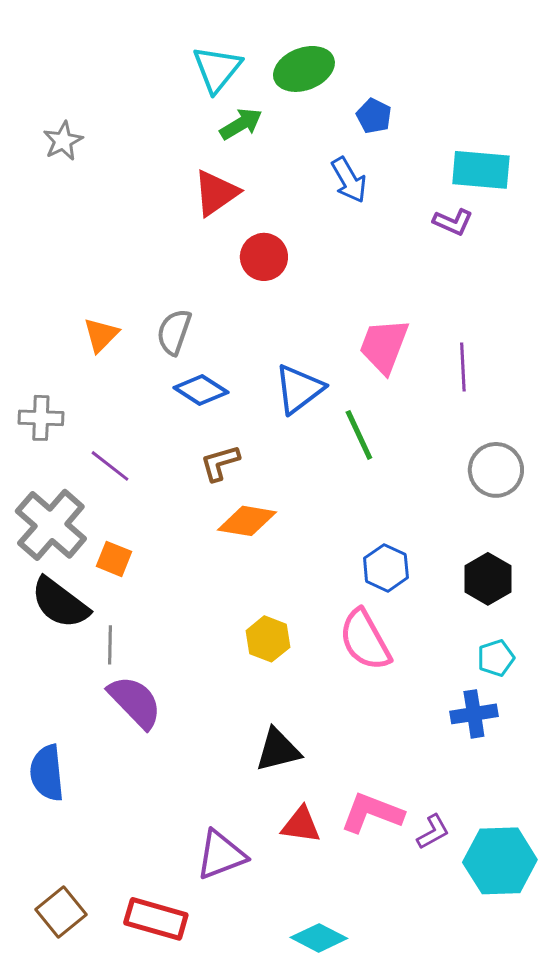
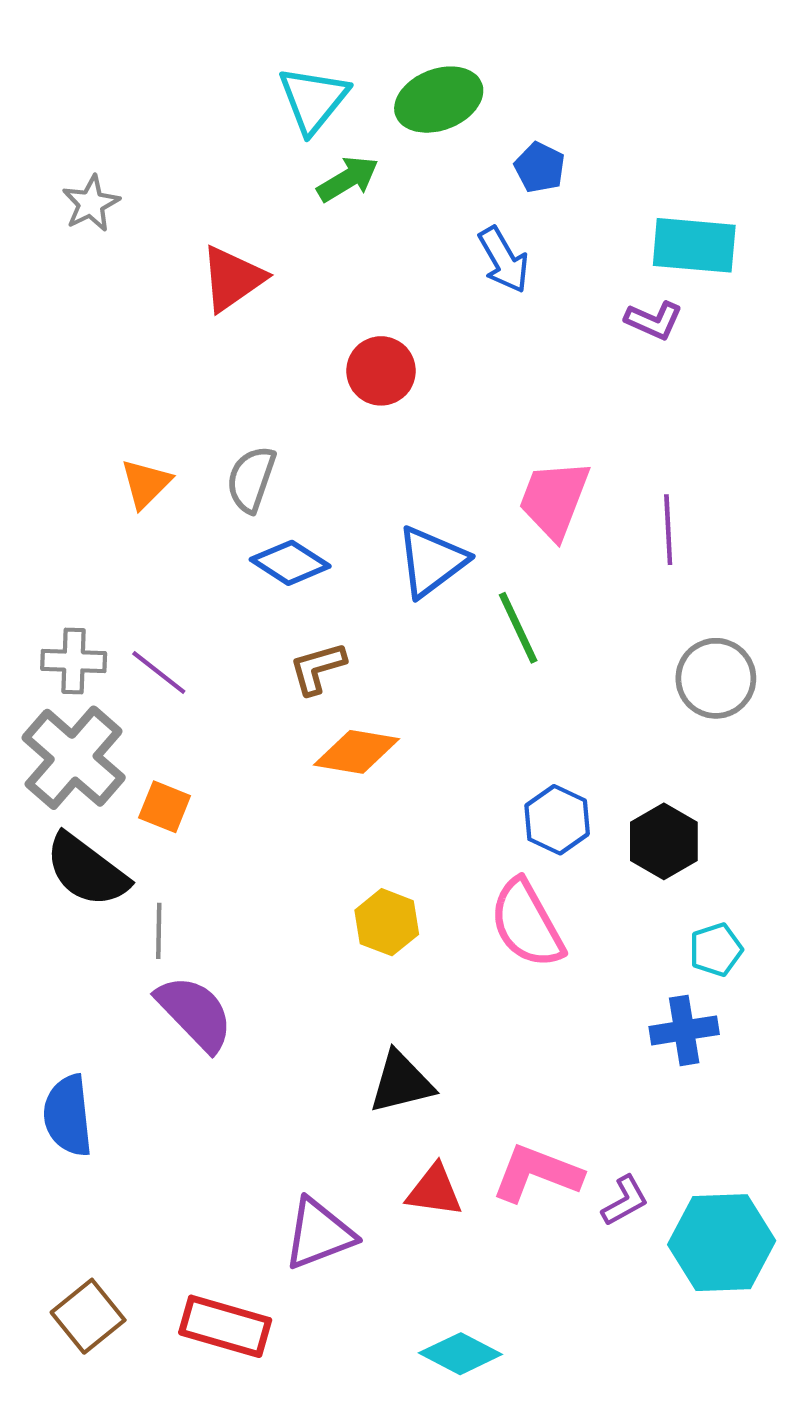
red triangle: (216, 193) -> (232, 279), moved
gray cross: (41, 418) -> (74, 661), moved
black hexagon: (488, 579) -> (664, 841), moved

